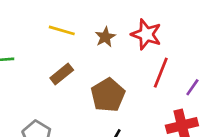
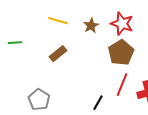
red line: (161, 73) -> (122, 85), moved
brown pentagon: (108, 95) -> (121, 53), moved

